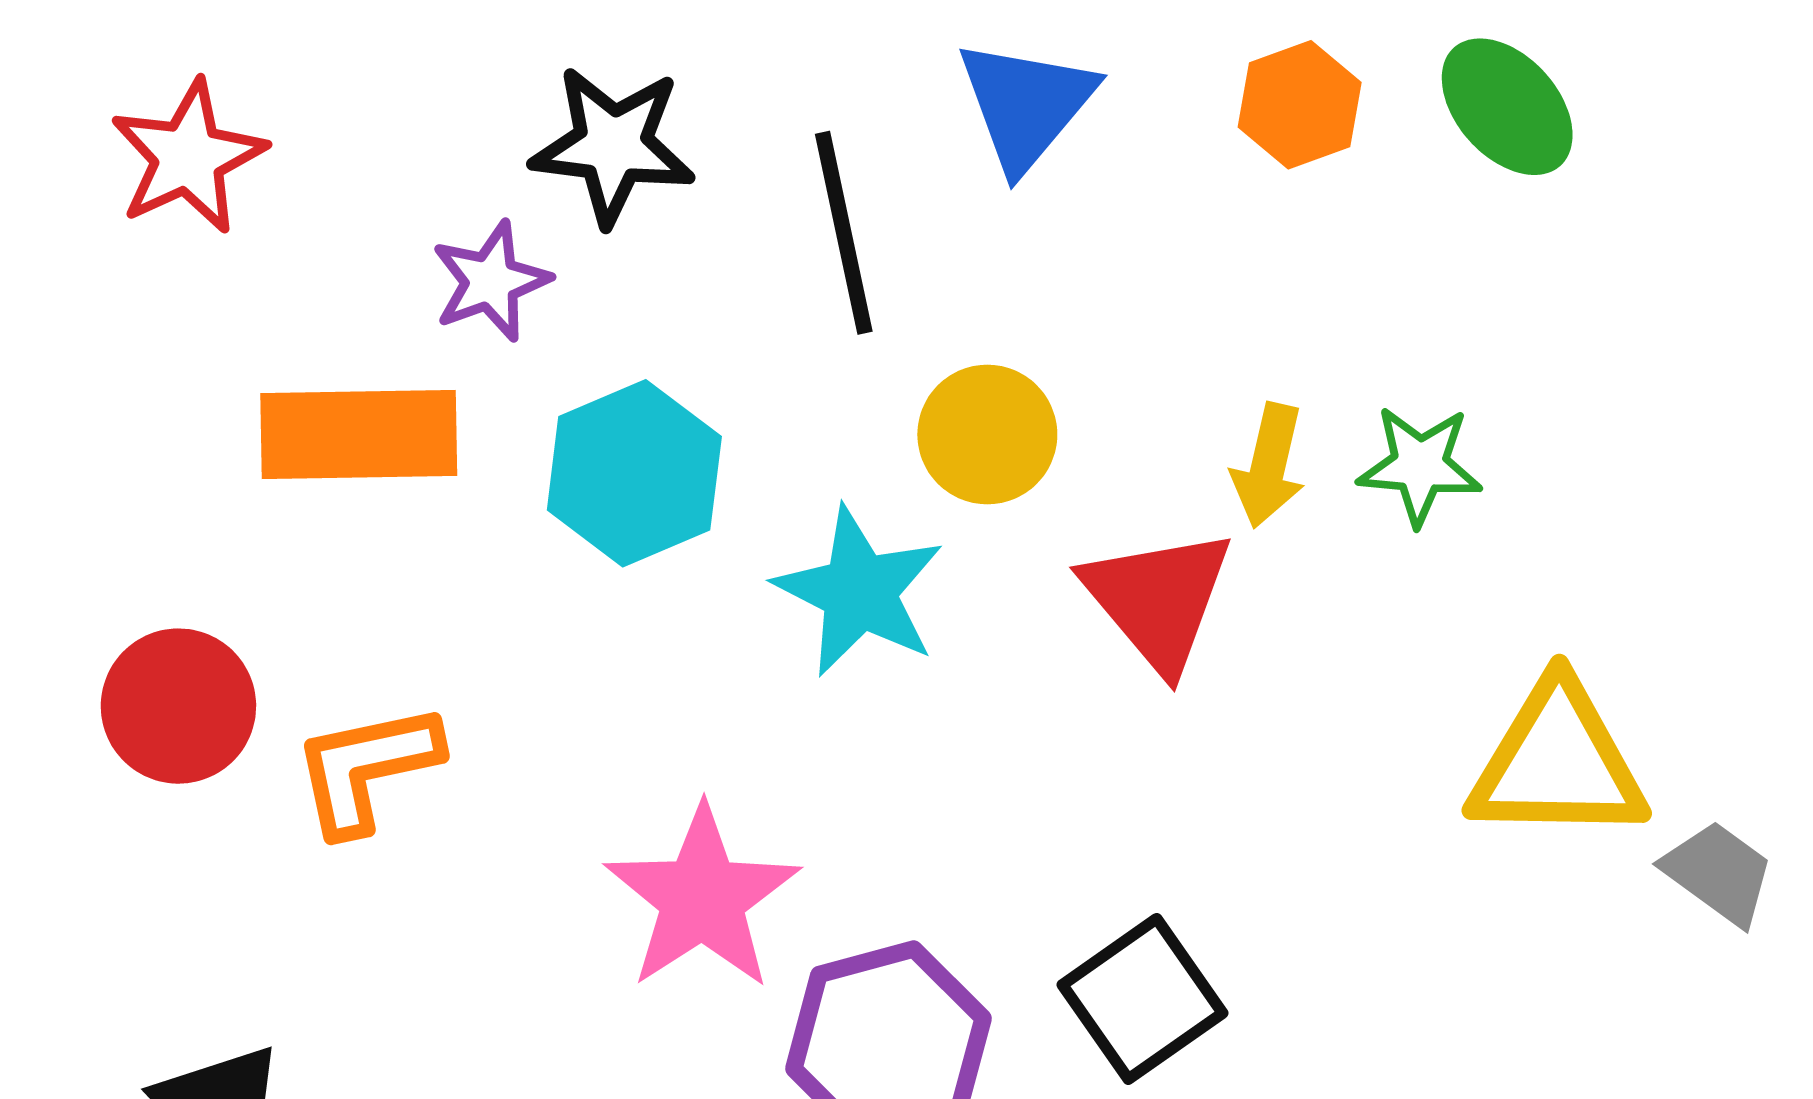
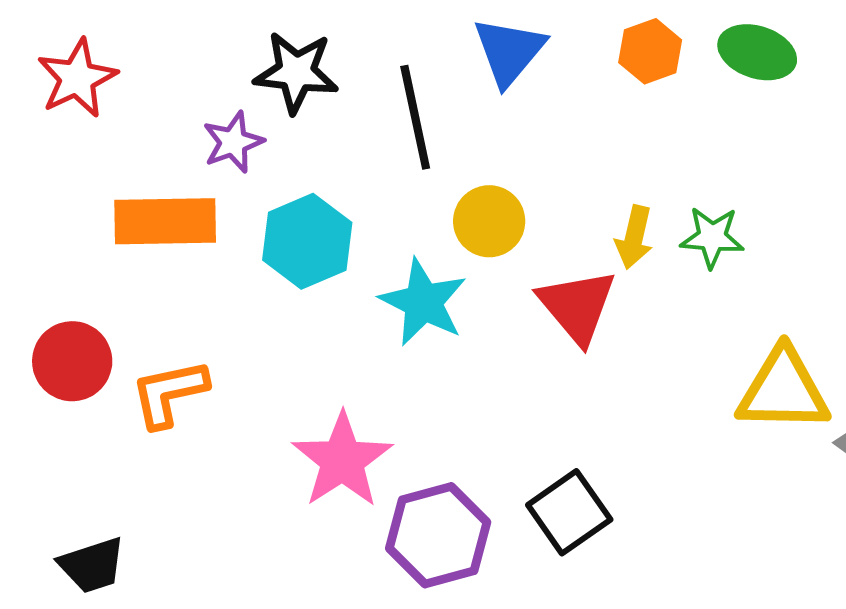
green ellipse: (1507, 107) -> (757, 52), turned -30

